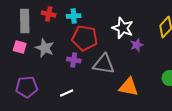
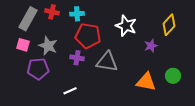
gray rectangle: (25, 21) -> (28, 19), turned 30
purple star: (137, 45) -> (151, 46), moved
purple pentagon: (27, 87) -> (38, 69), moved
orange triangle: (129, 87) -> (146, 82), moved

